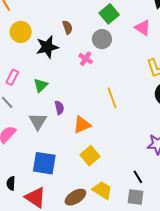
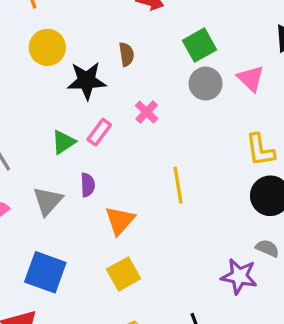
gray circle: (102, 39) -> (206, 84), moved
pink rectangle: (12, 77) -> (99, 132), moved
orange triangle: (82, 125) -> (120, 221), turned -36

